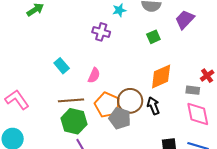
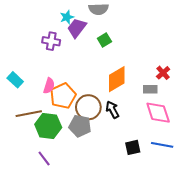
purple trapezoid: (185, 19) -> (77, 28), moved
orange pentagon: (107, 105) -> (63, 96), moved, turned 30
green hexagon: (74, 121) -> (48, 126), moved

